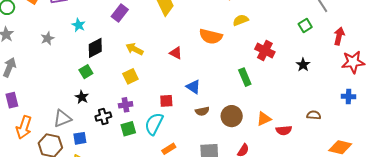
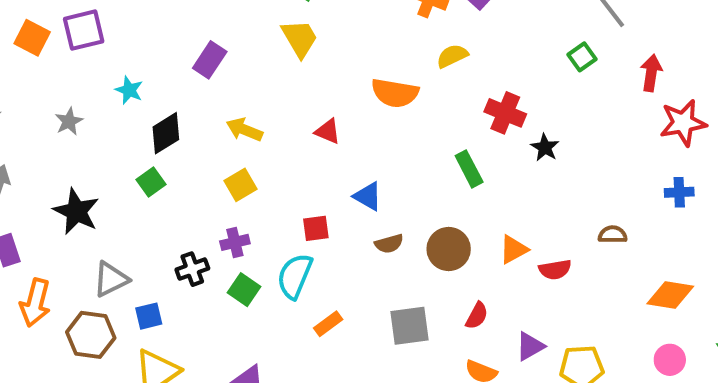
black star: (303, 65) -> (545, 147), moved
black star: (82, 97) -> (76, 211), moved, size x1.6
green square: (128, 129) -> (244, 290), turned -35

